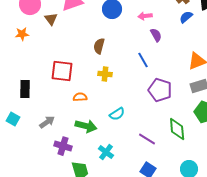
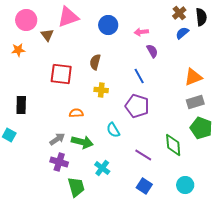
red square: (62, 71) -> (61, 74), moved
purple pentagon: (160, 90) -> (137, 106), moved
cyan semicircle: (117, 114) -> (113, 130), turned 91
gray arrow: (47, 122) -> (57, 139), moved

